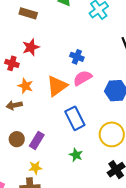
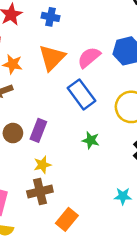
blue cross: (77, 57) -> (51, 17), moved
pink semicircle: (82, 78) -> (89, 57), moved

